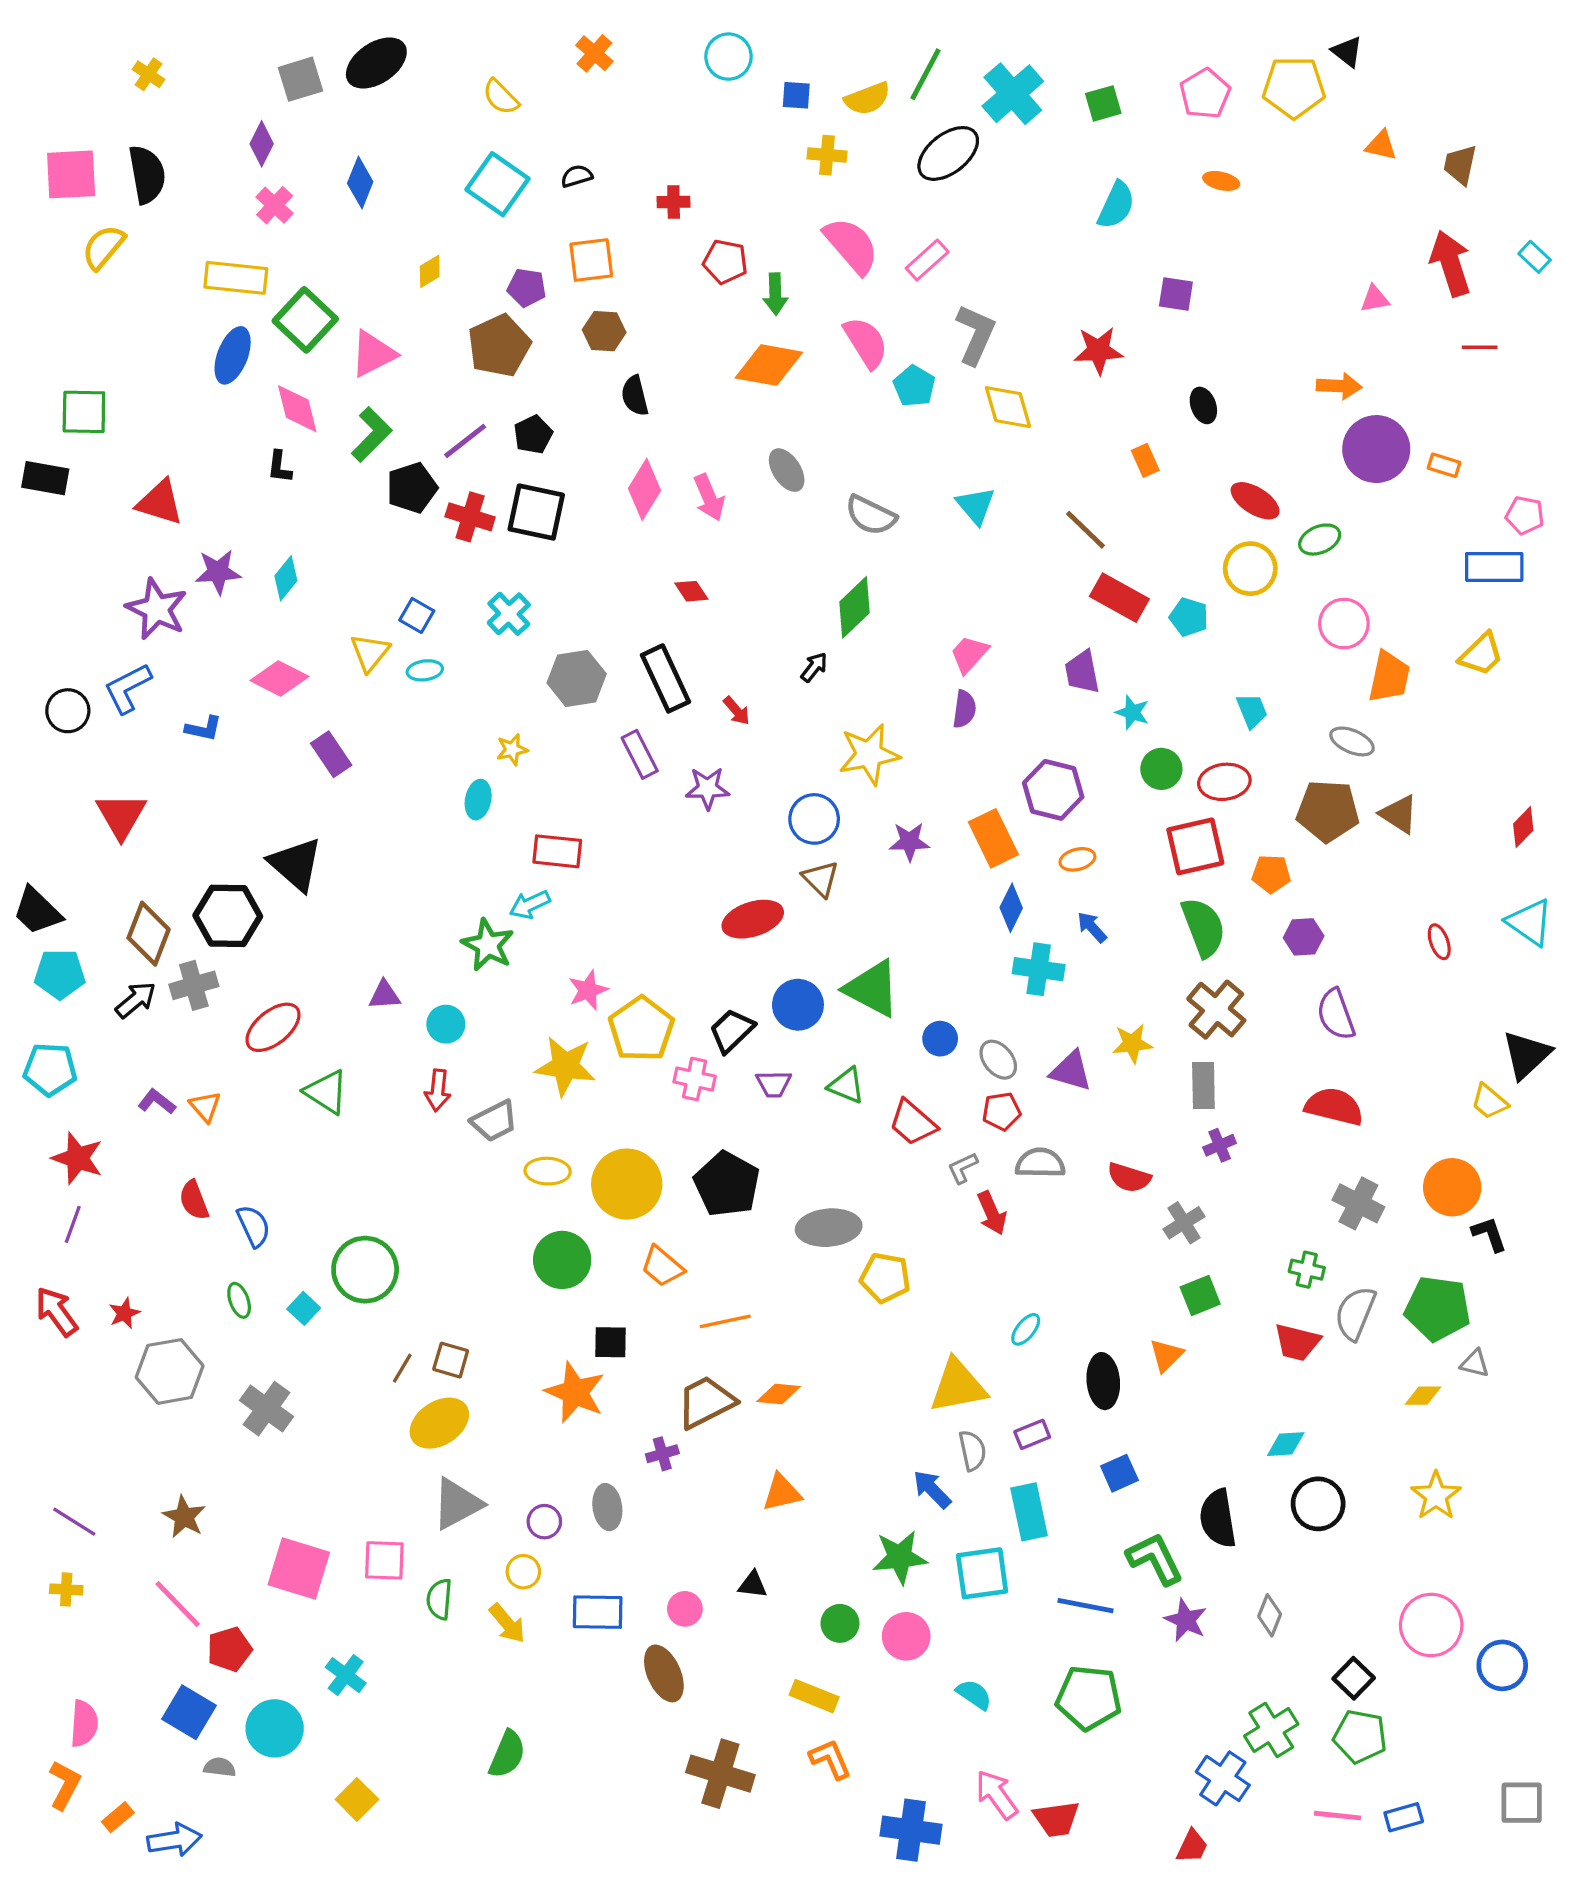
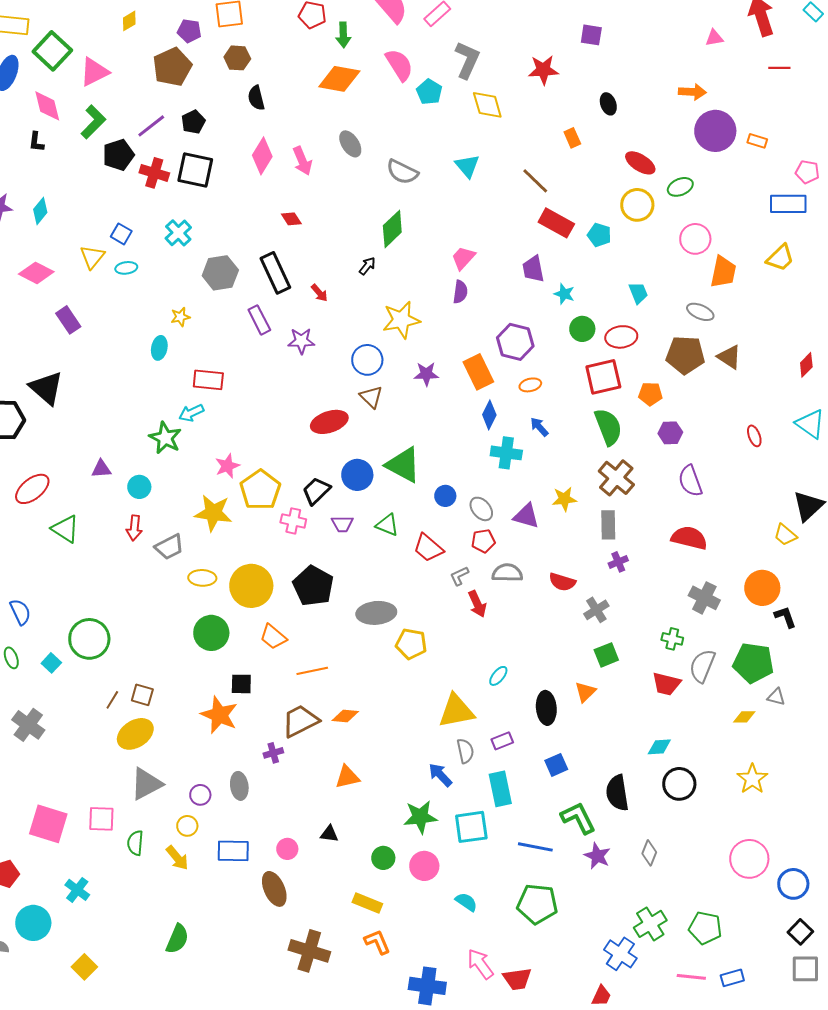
black square: (1354, 1678) -> (800, 932), moved

